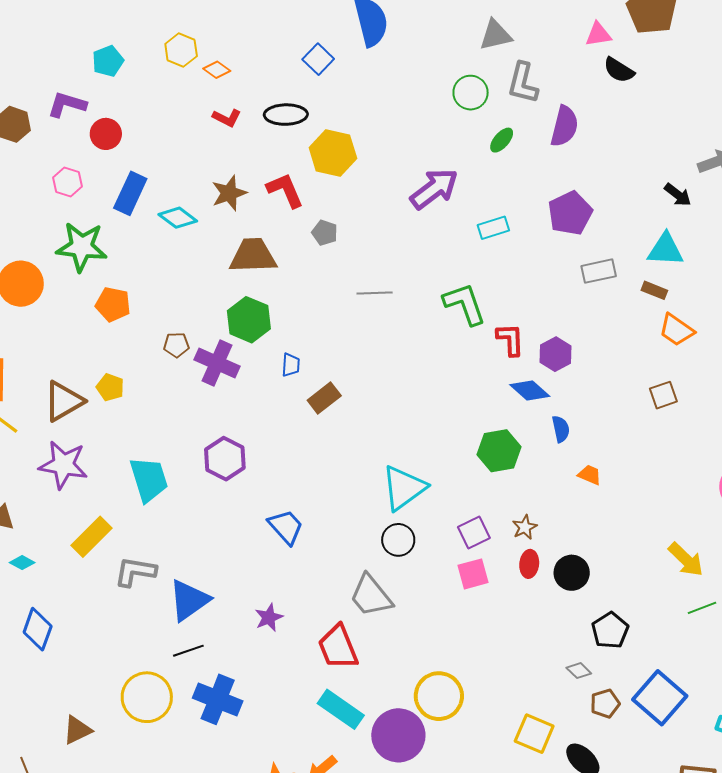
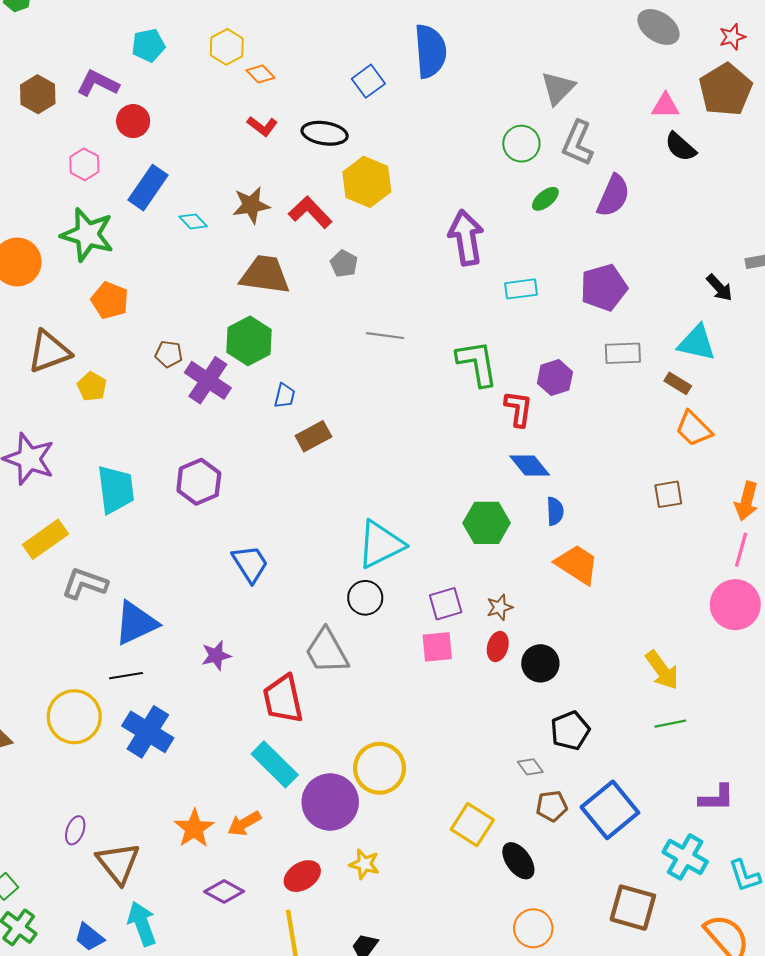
gray triangle: (496, 35) -> (558, 88), turned -42
purple arrow: (434, 189) -> (466, 238), turned -72
red L-shape: (285, 190) -> (310, 212), turned -30
cyan diamond: (178, 218) -> (193, 221), size x0.7
purple hexagon: (555, 354) -> (555, 378), moved
brown triangle: (64, 401) -> (49, 352), moved
orange trapezoid: (590, 475) -> (577, 564), size x1.8

